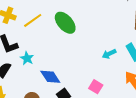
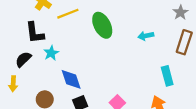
cyan arrow: (109, 54) -> (146, 36), moved

